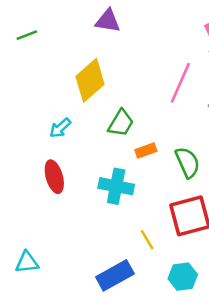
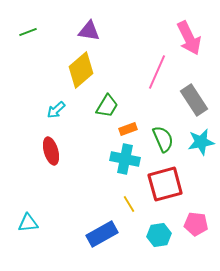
purple triangle: (108, 21) -> (89, 31), moved
cyan cross: (116, 186) -> (125, 159), moved

